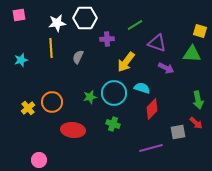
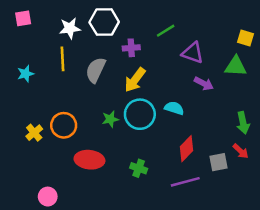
gray semicircle: (78, 57) -> (96, 70), size x1.5
yellow arrow: (126, 62) -> (135, 80), moved
red diamond: (152, 109) -> (187, 149), moved
green cross: (113, 124) -> (139, 168), moved

